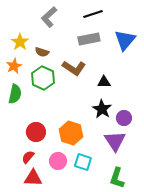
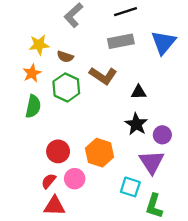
yellow star: (20, 42) -> (39, 45), turned 30
pink circle: (58, 161) -> (75, 179), moved
cyan square: (83, 162) -> (130, 187), moved

